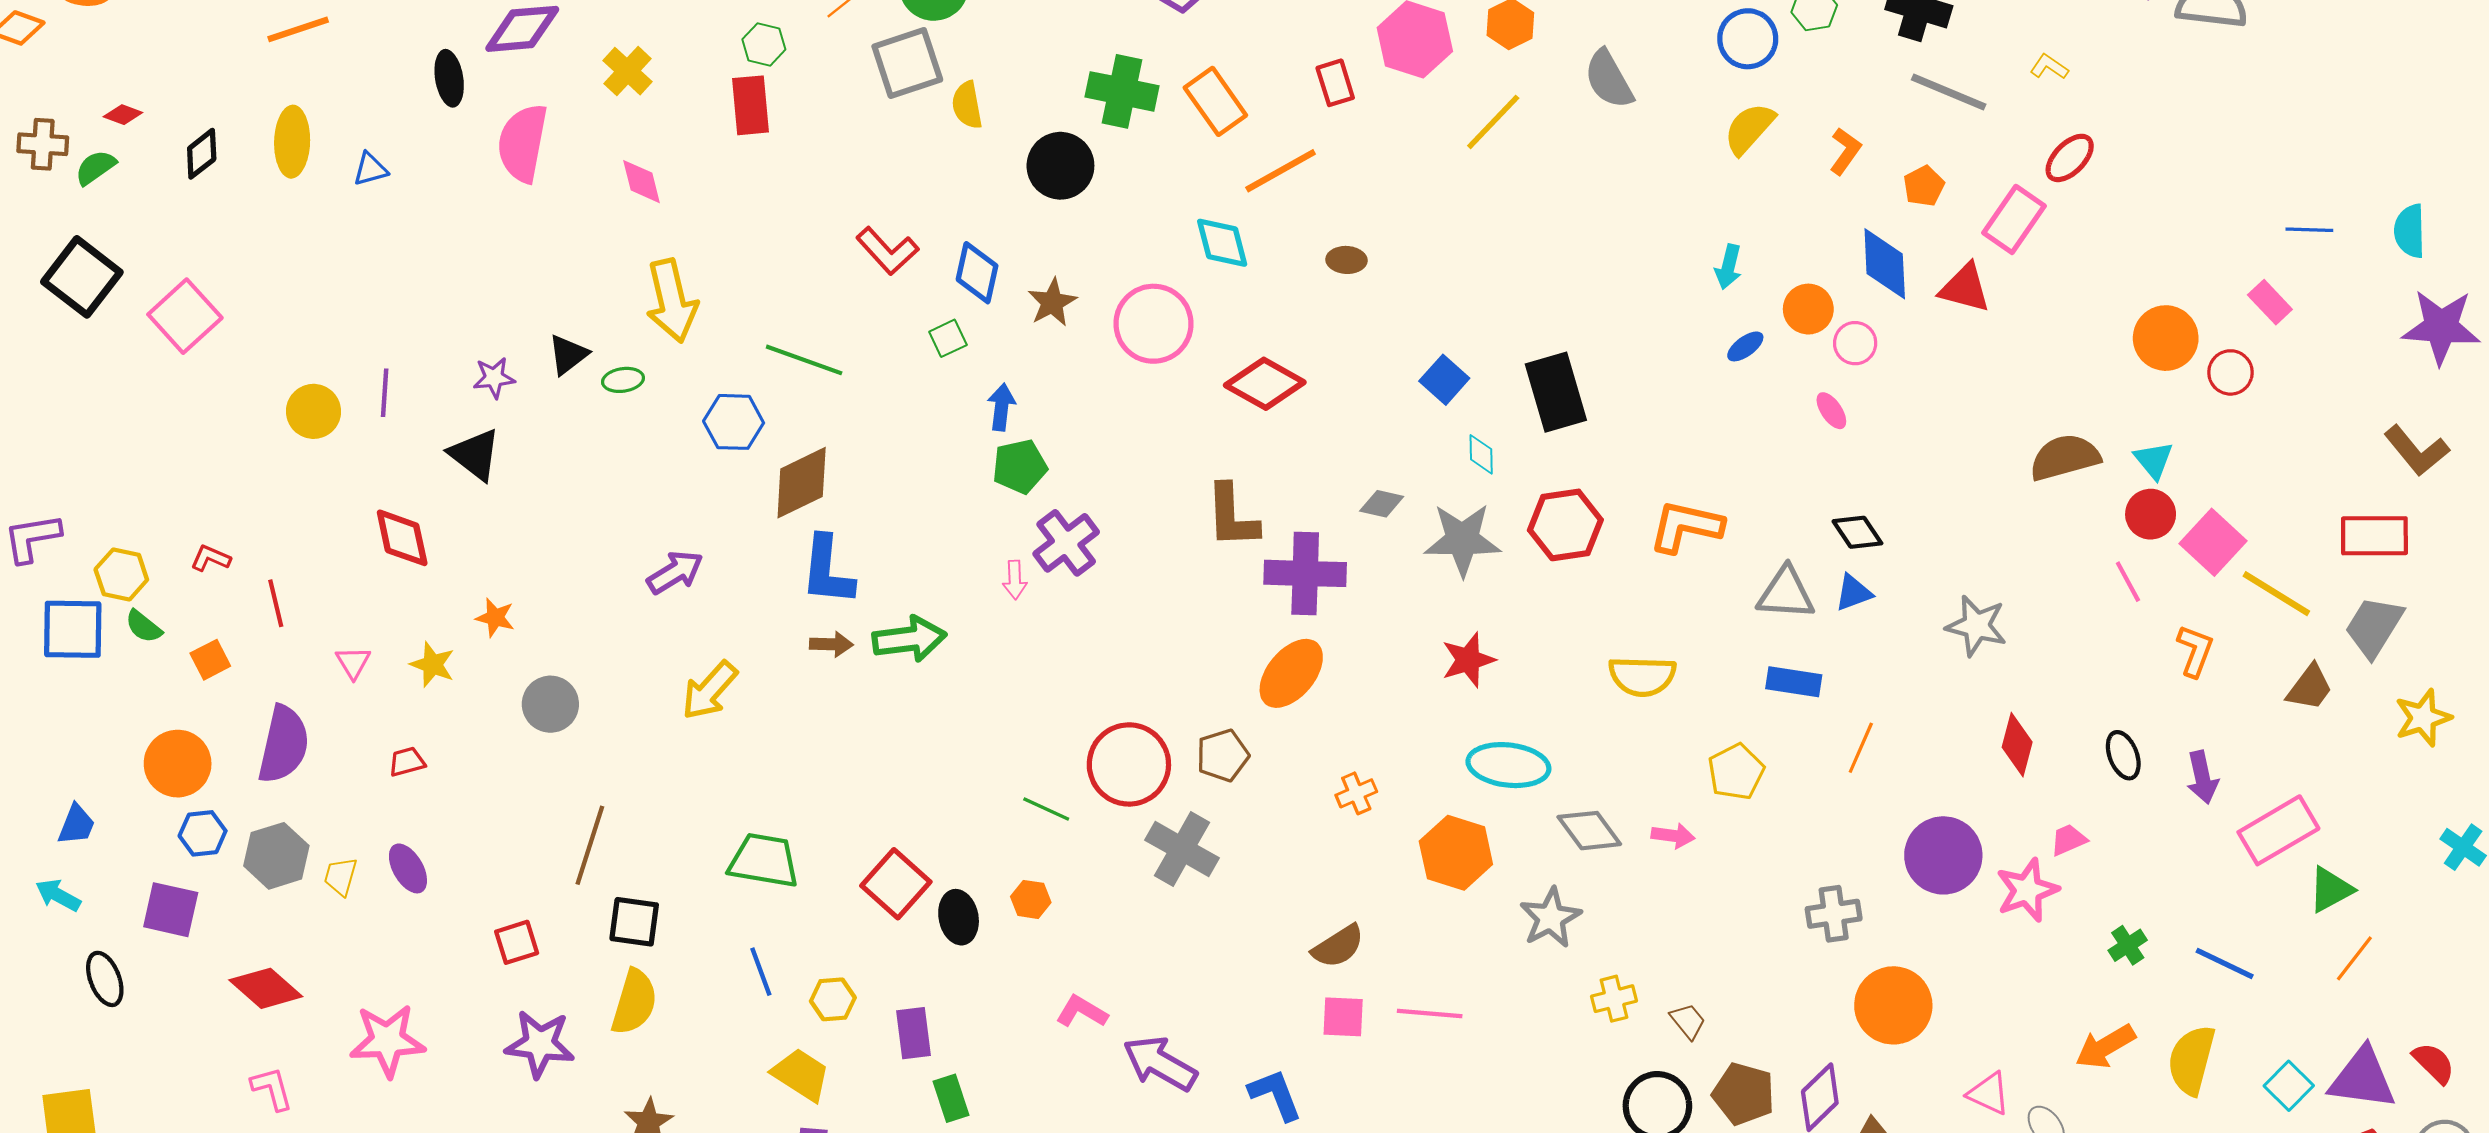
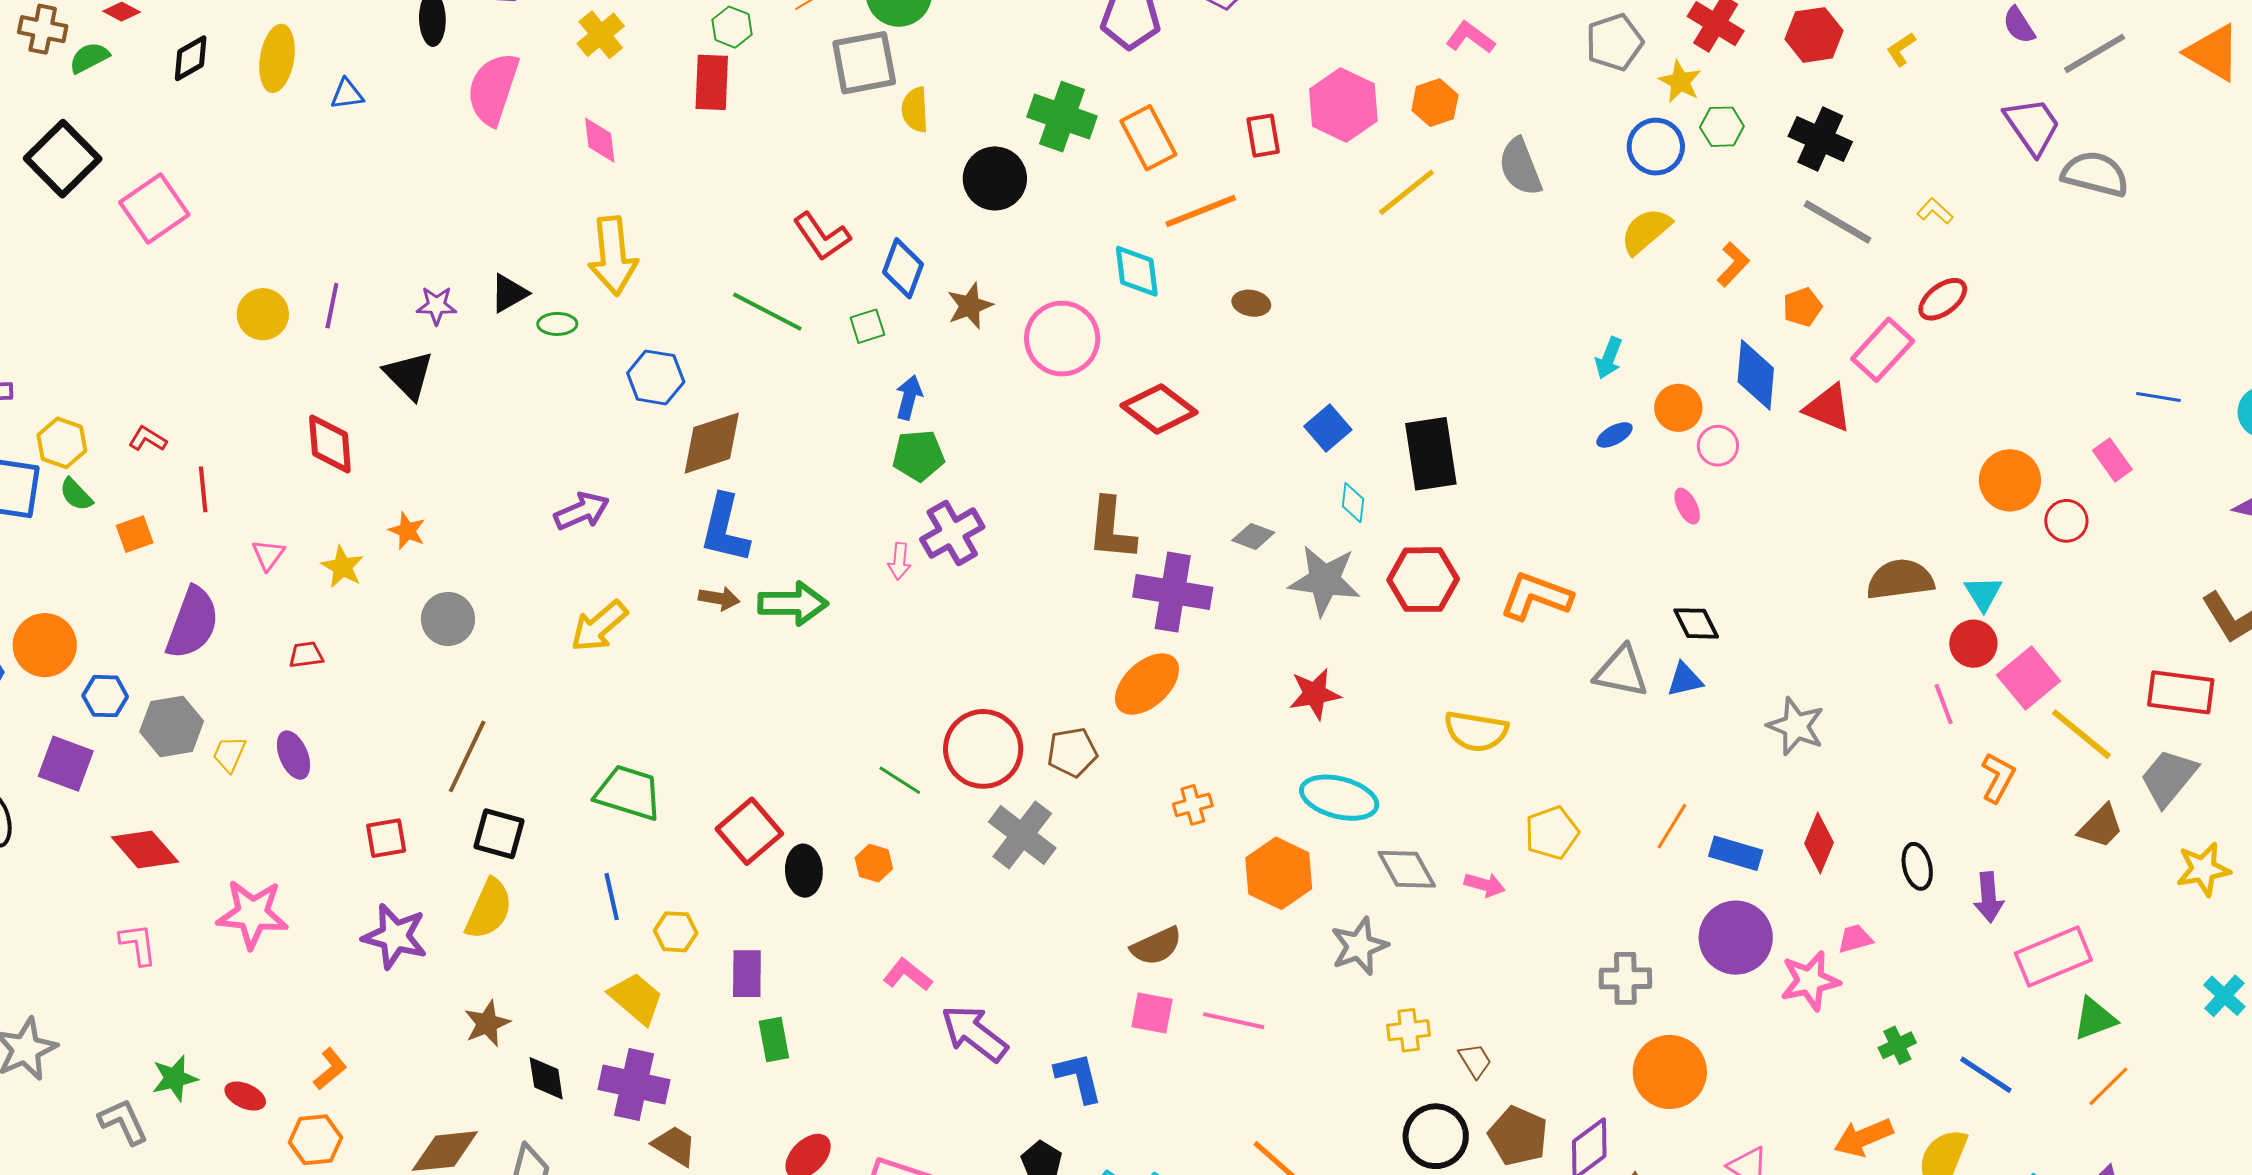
green line: (804, 360) -> (767, 312), moved
blue rectangle: (1794, 682) -> (1736, 853), moved
orange circle: (178, 764) -> (45, 645), moved

